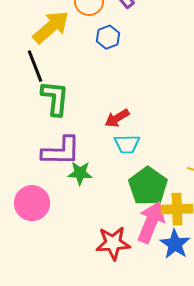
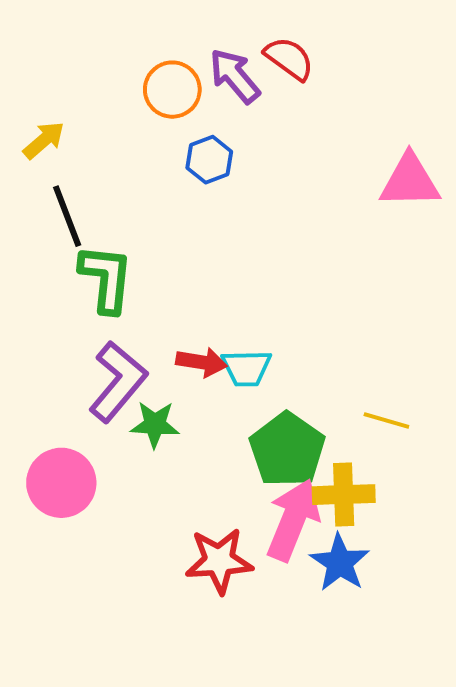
yellow arrow: (51, 27) -> (44, 140), moved, size x0.6
red arrow: (117, 118) -> (202, 362), moved, turned -140
purple L-shape: (61, 151) -> (118, 382), turned -51

